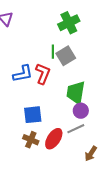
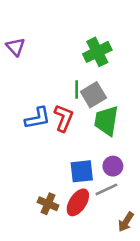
green trapezoid: (76, 93) -> (106, 121), moved
blue square: (33, 115) -> (82, 171), moved

